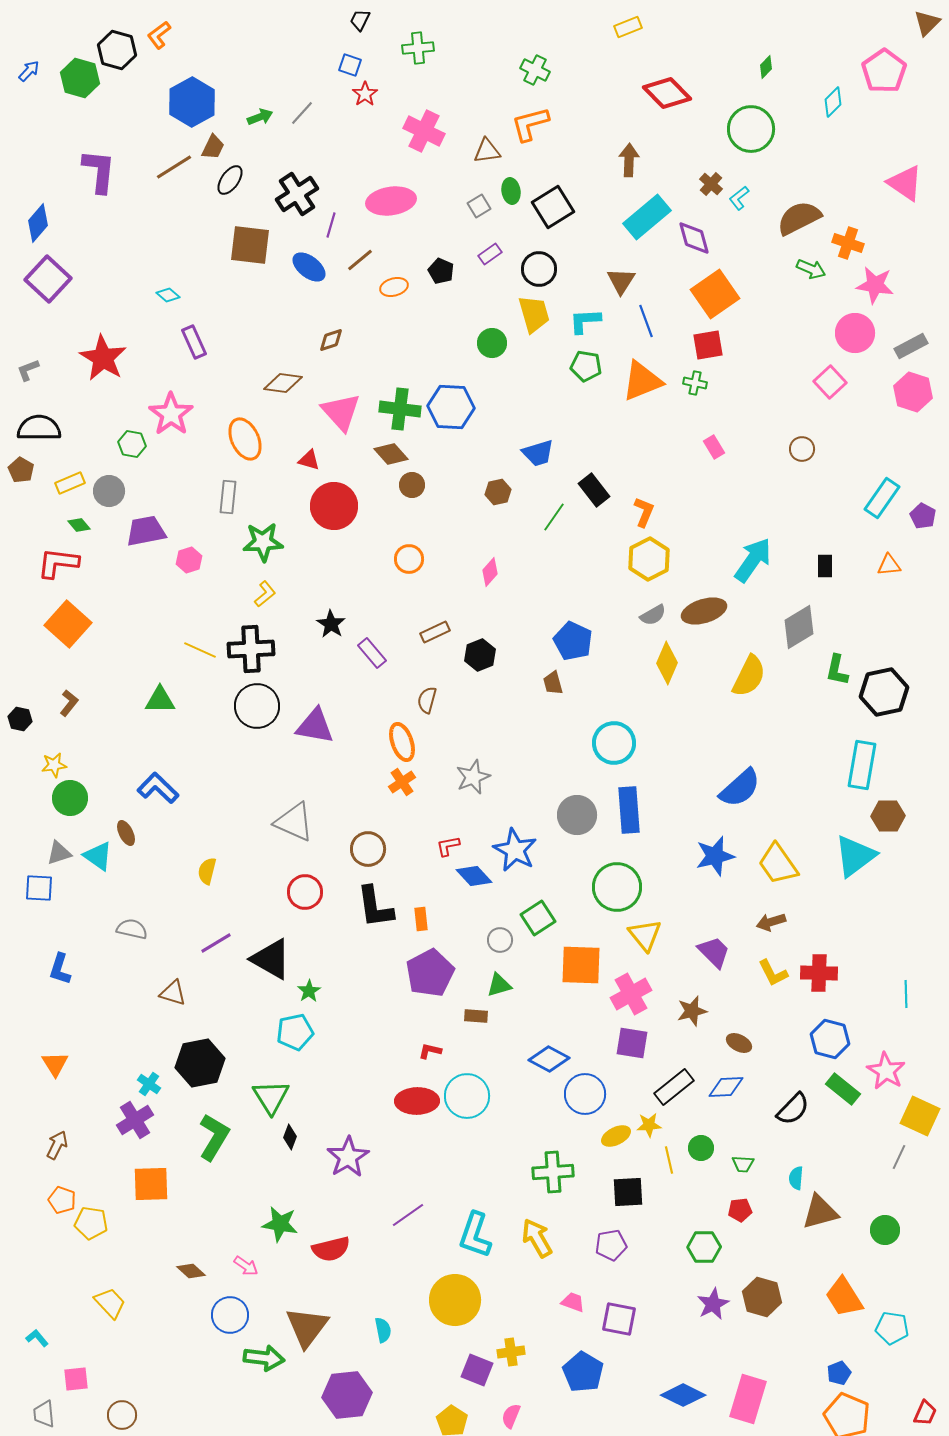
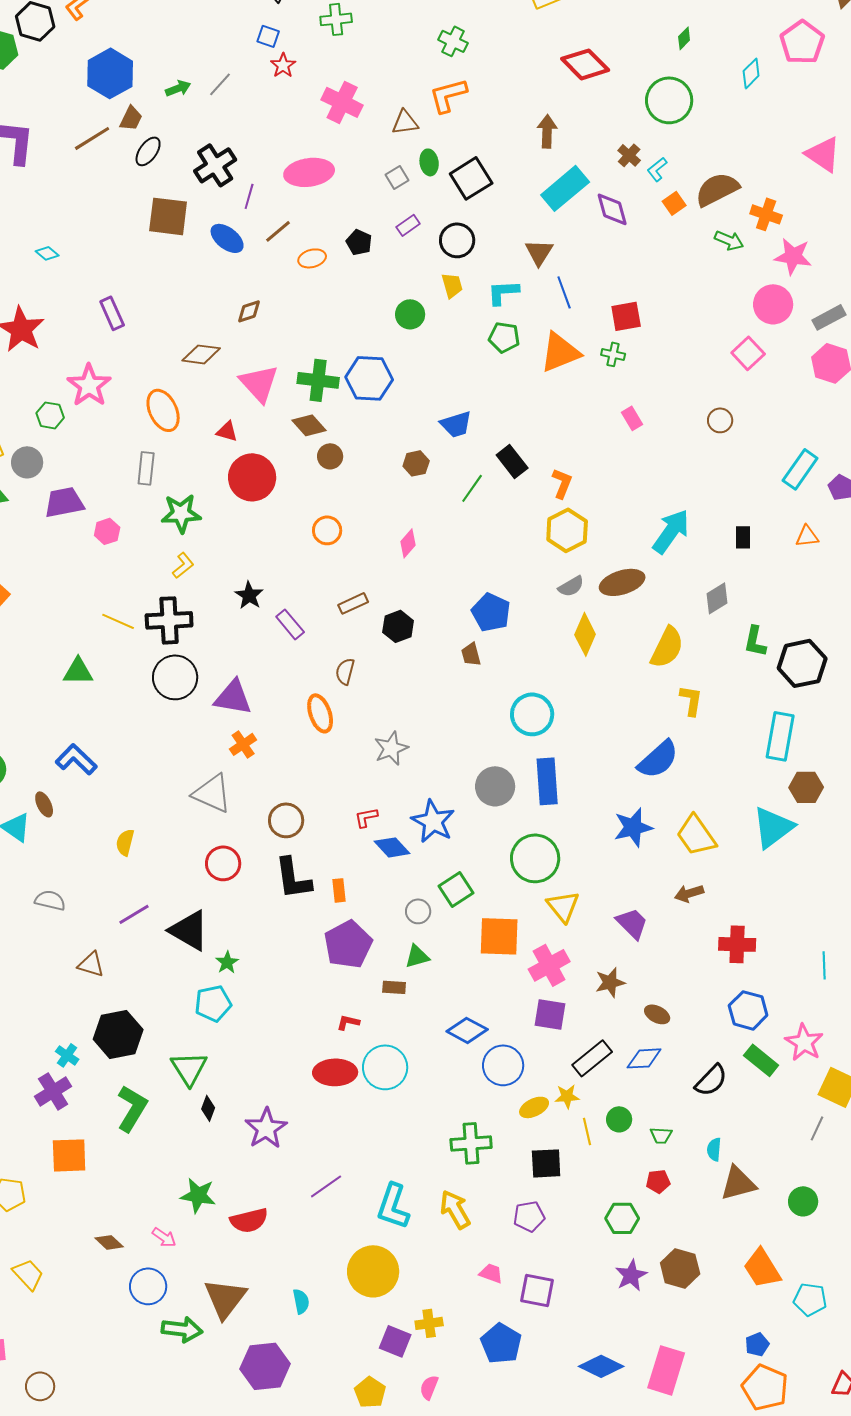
orange square: (715, 294) -> (674, 203), moved, size x0.5
cyan diamond: (168, 295) -> (47, 253), moved
yellow trapezoid: (534, 314) -> (452, 285), size x0.7
gray diamond: (799, 627) -> (717, 598), size x0.7
orange cross: (402, 782) -> (243, 744), moved
yellow L-shape: (773, 973) -> (691, 700), moved, turned -144

